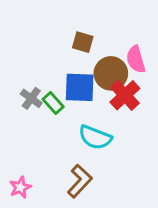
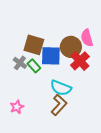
brown square: (83, 42) -> (34, 45), moved, size x1.5
brown L-shape: (80, 181) -> (59, 105), moved
pink star: (20, 187) -> (17, 107), moved

